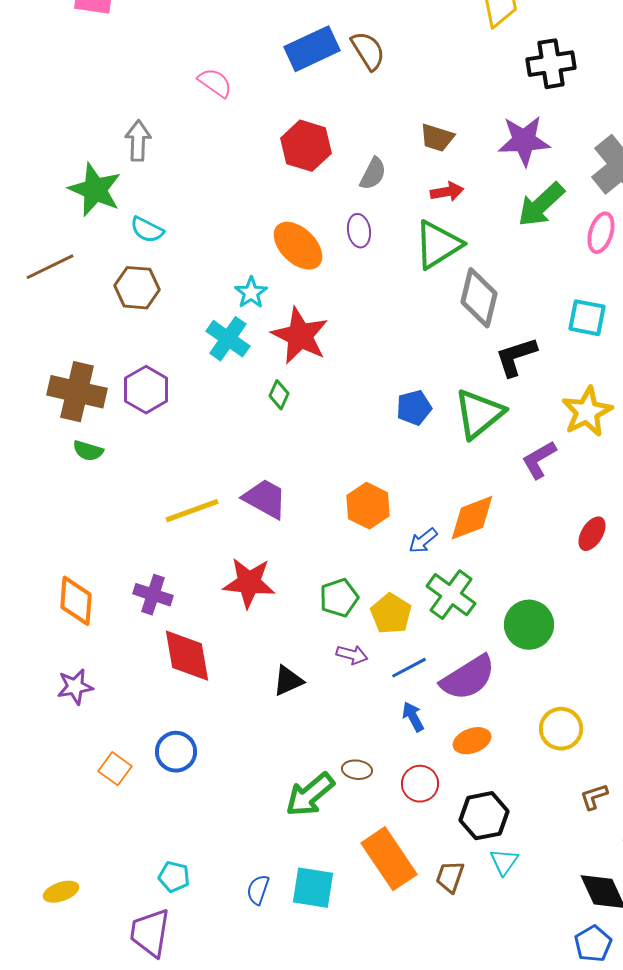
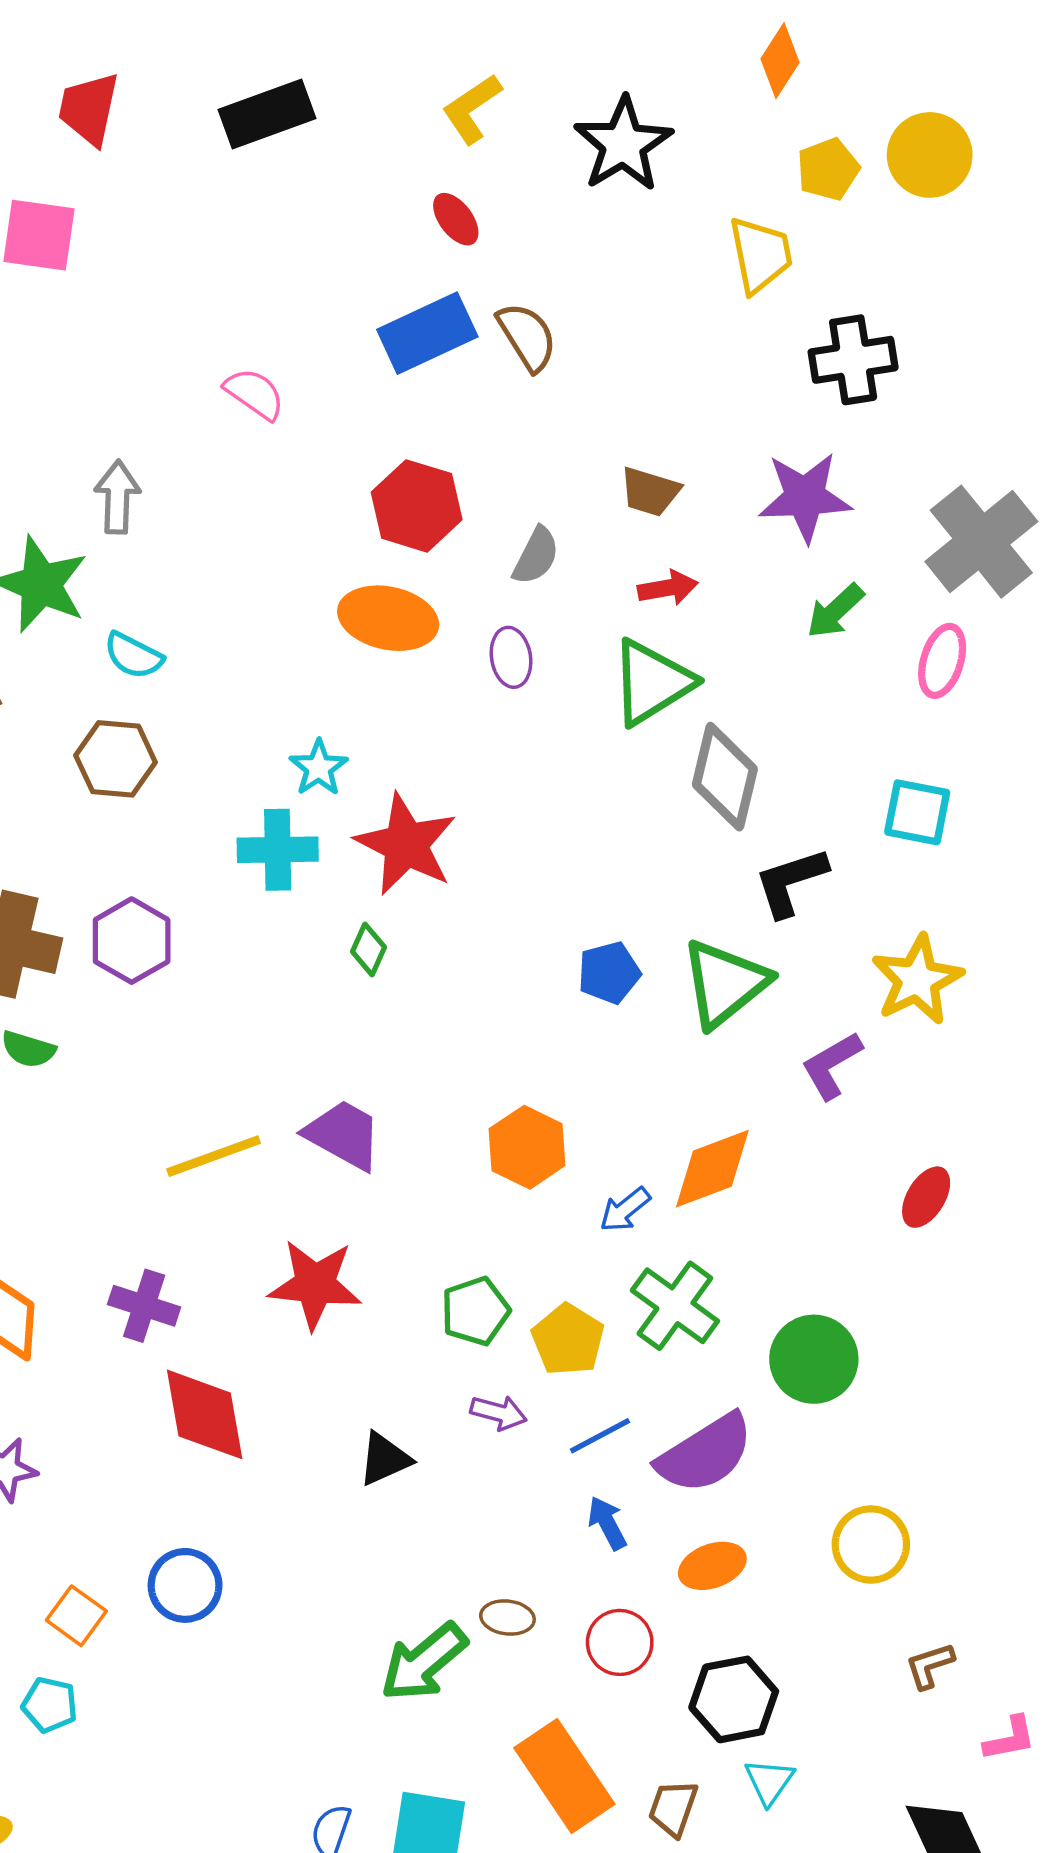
green arrow: (541, 205) -> (835, 611), size x0.7
orange ellipse: (298, 246) -> (388, 618), moved, turned -32
cyan cross: (228, 339) -> (278, 850), turned -36
cyan pentagon: (174, 877) -> (50, 1705), moved

